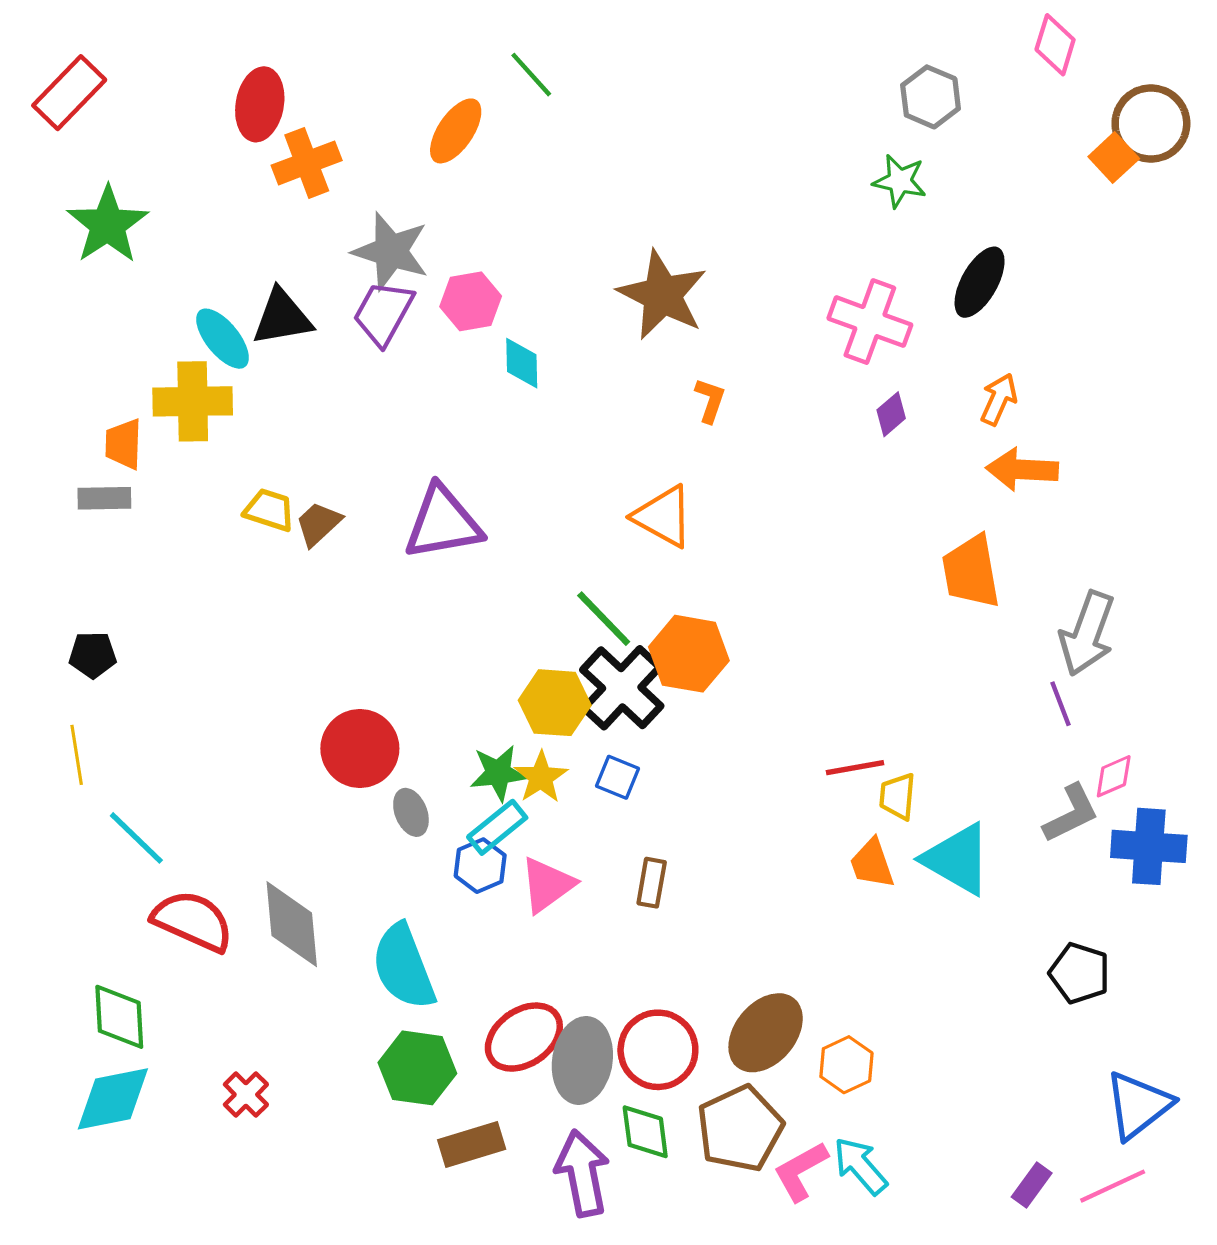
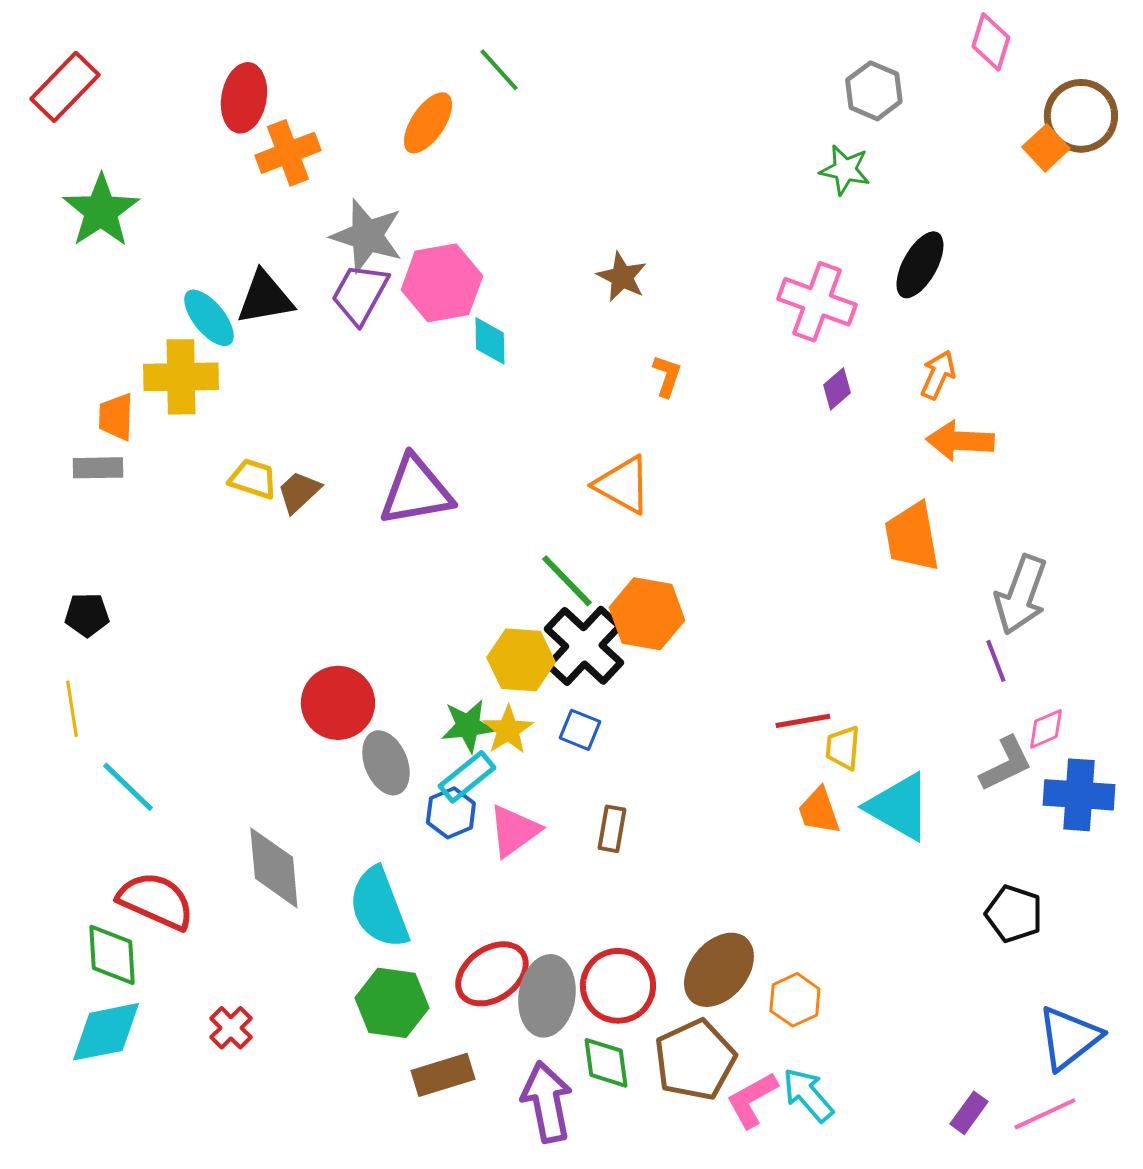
brown star: (662, 295) -> (622, 277), size x0.6
pink hexagon: (471, 301) -> (442, 283), size x1.4
gray ellipse: (411, 812) -> (386, 763), size x1.4
red semicircle: (193, 921) -> (156, 901), moved

